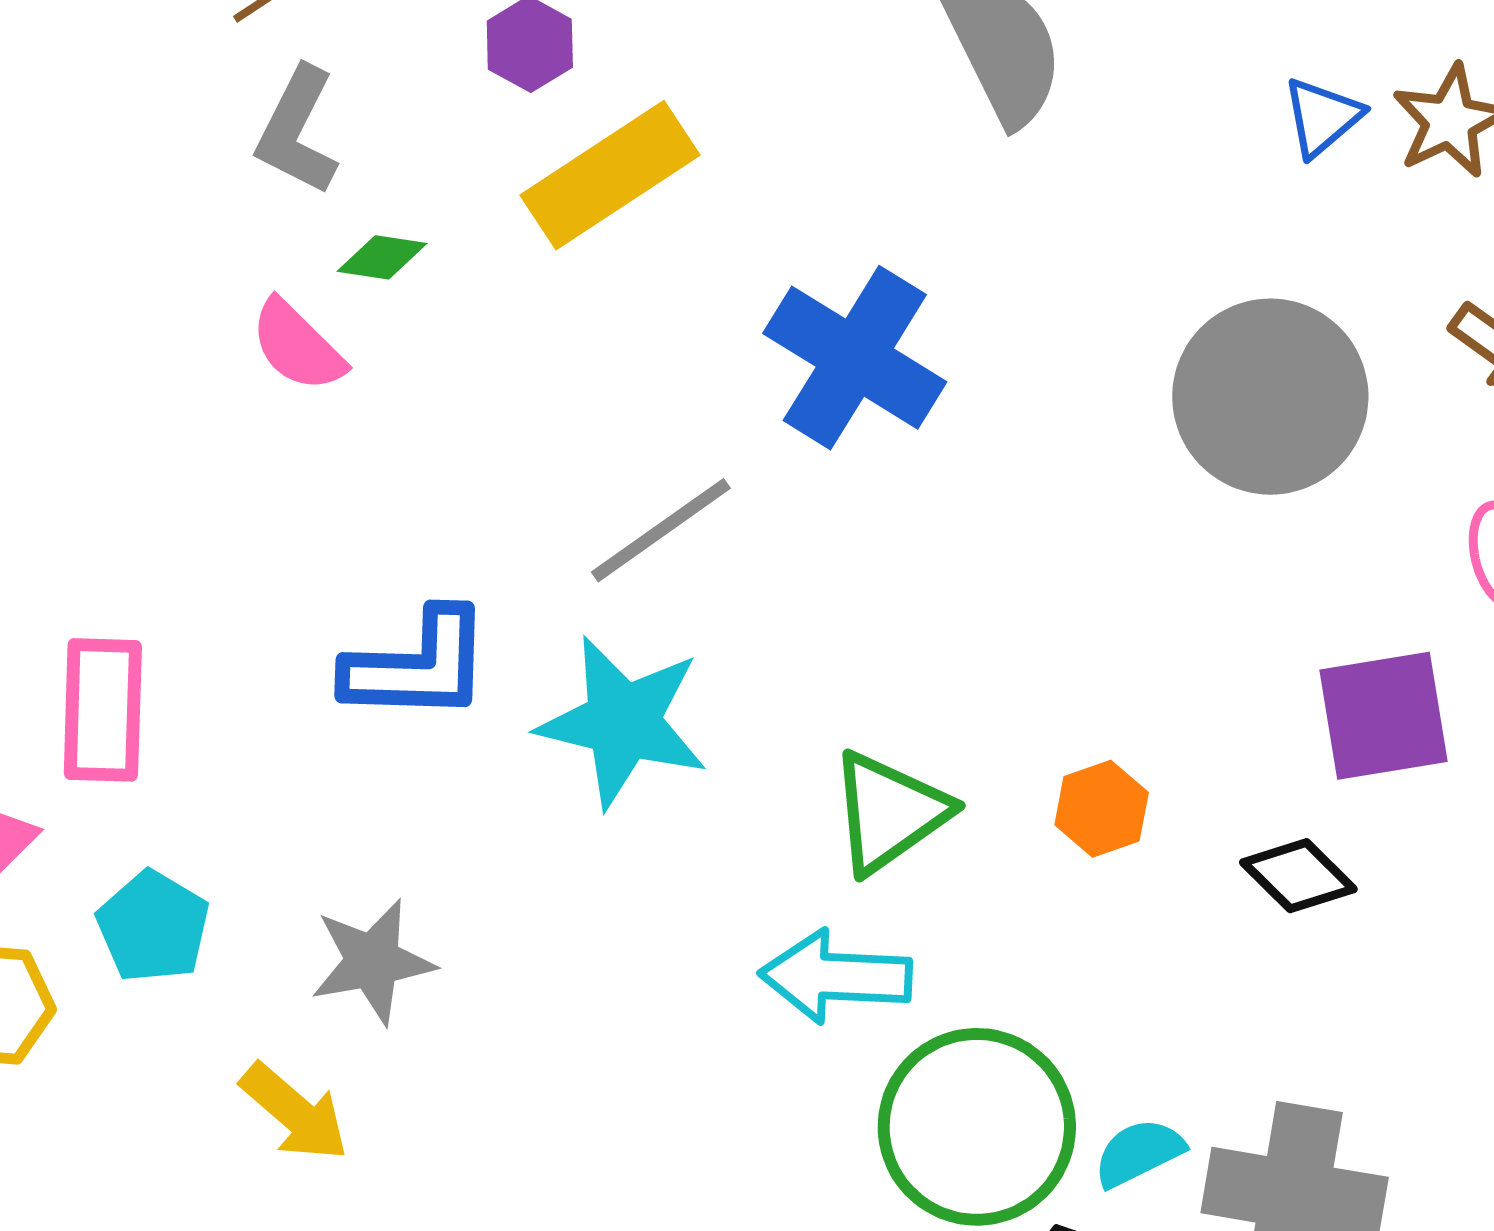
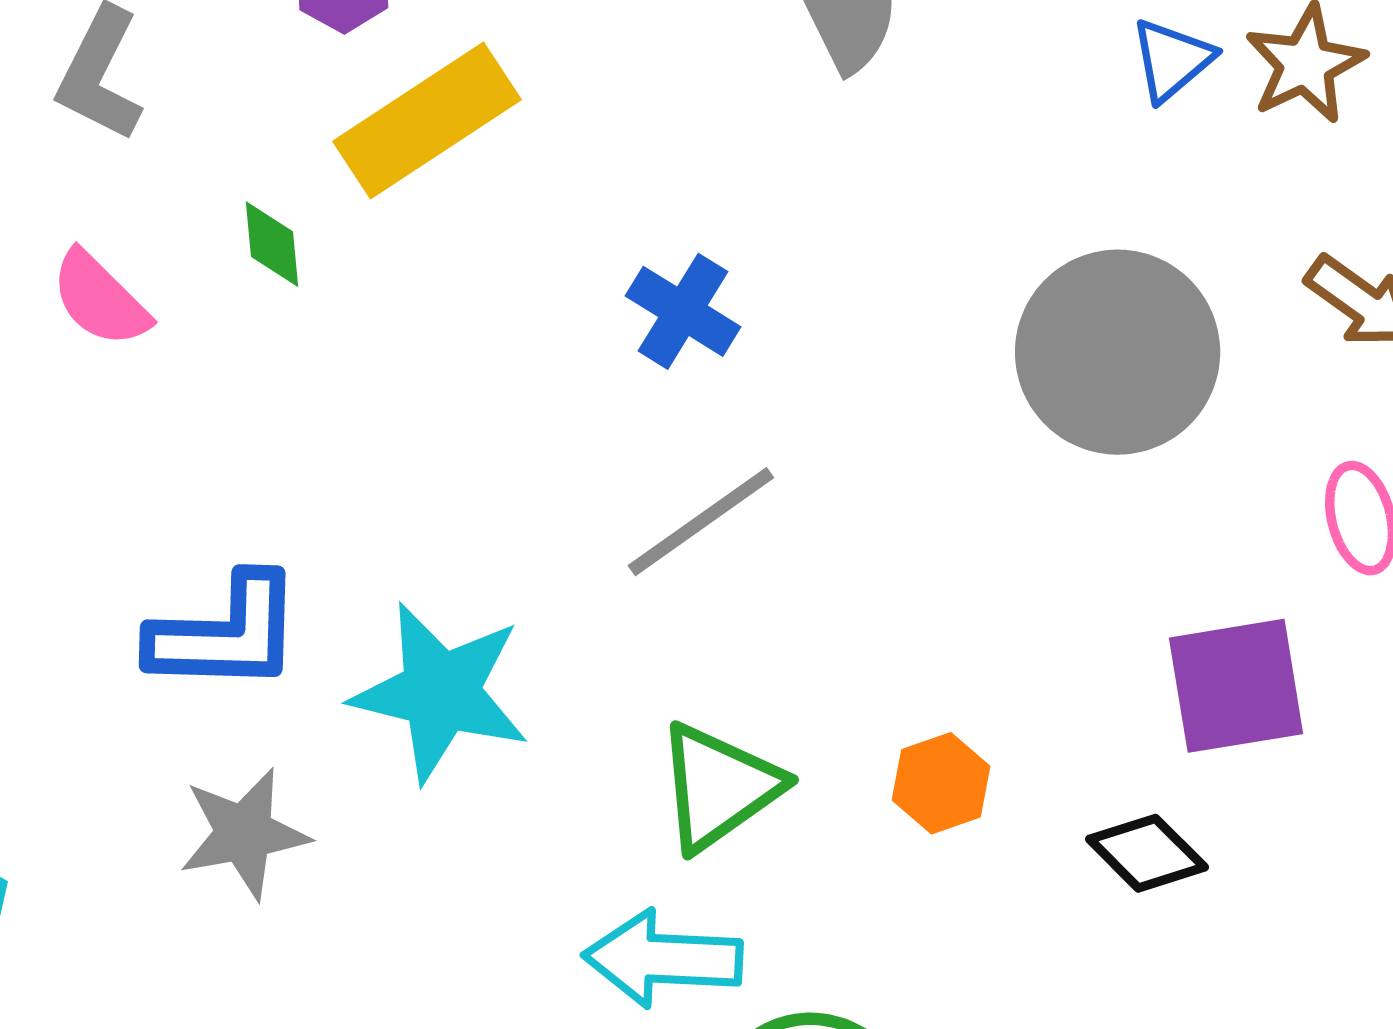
green diamond: (382, 257) -> (272, 244), moved, turned 76
blue cross: (855, 358) -> (683, 311), size x0.6
gray line: (661, 530) -> (701, 522), moved
gray star: (373, 961) -> (244, 834), moved

